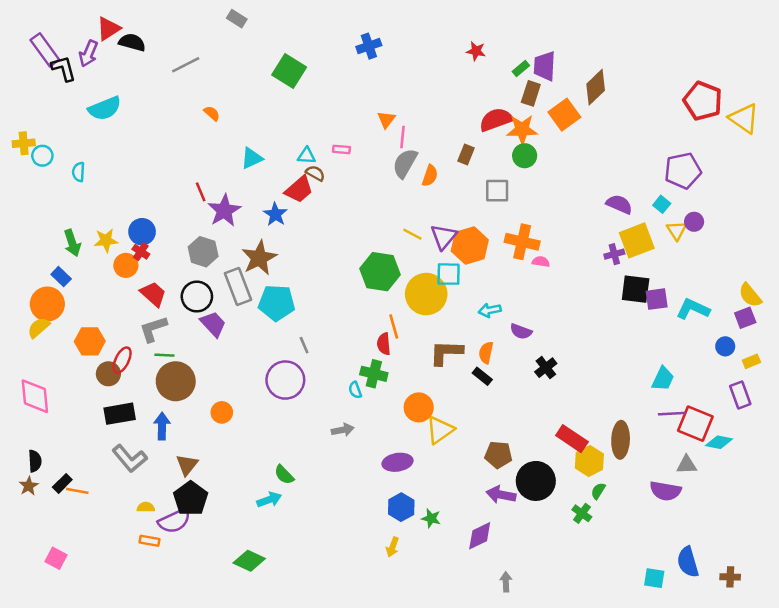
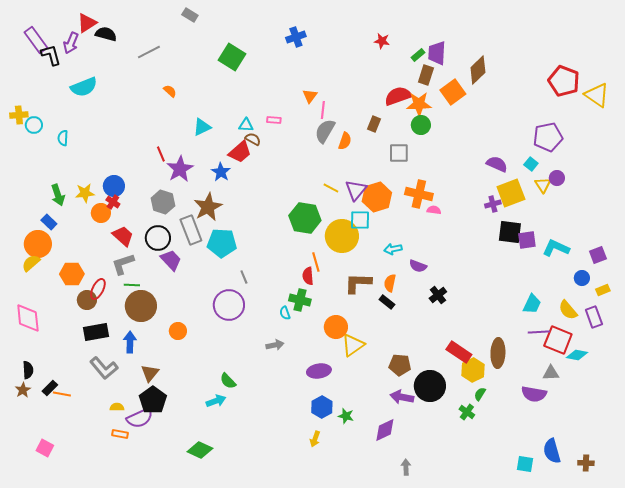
yellow semicircle: (750, 295) -> (568, 310), moved

